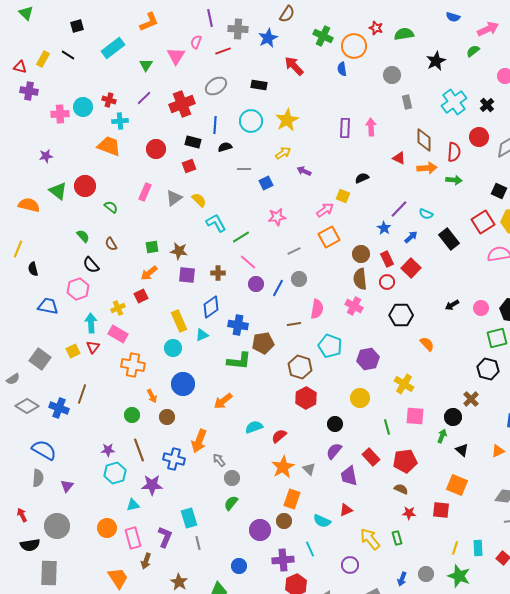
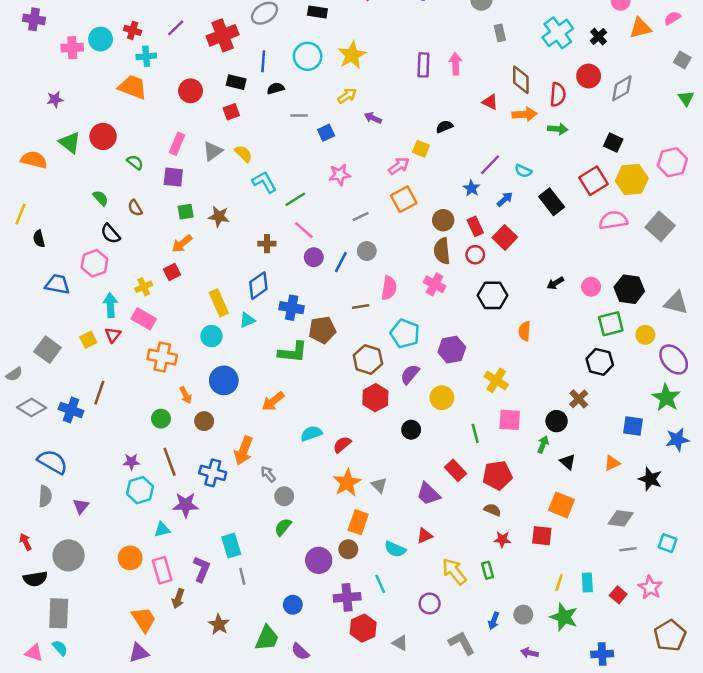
purple square: (187, 275) -> (173, 177), moved
orange semicircle: (427, 344) -> (525, 331), turned -133
purple semicircle: (334, 451) -> (410, 374), moved
purple trapezoid: (349, 476) -> (428, 494), turned -35

